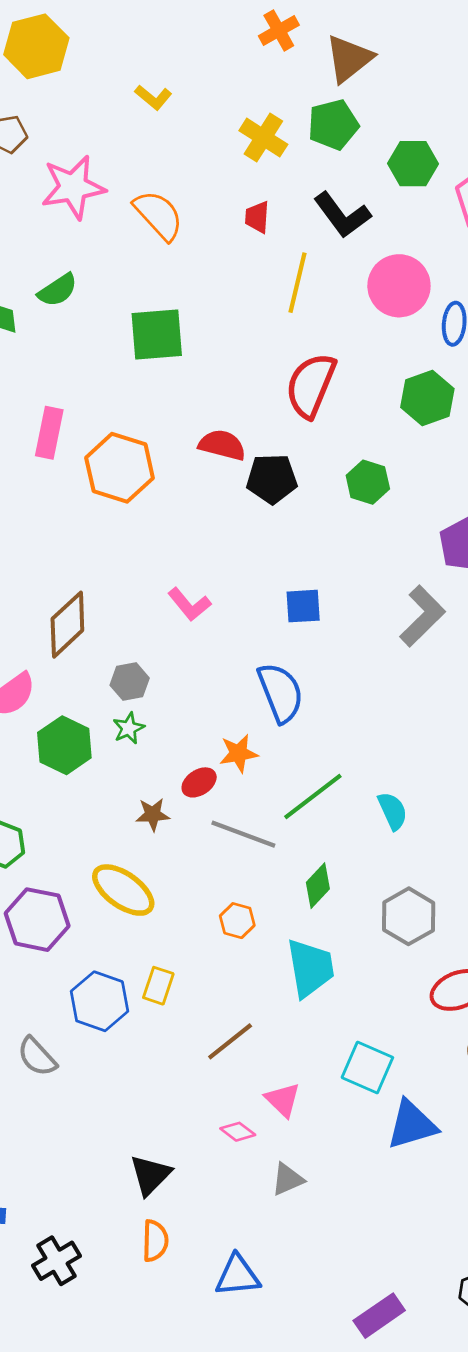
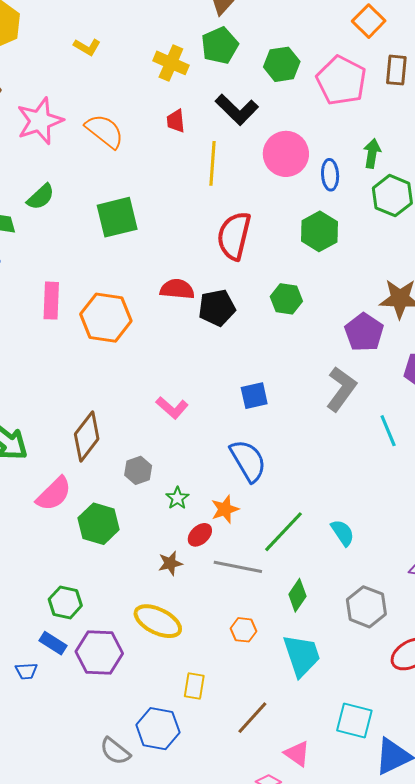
green star: (129, 728) -> (177, 498), moved
blue hexagon: (100, 1001) -> (158, 729), moved

